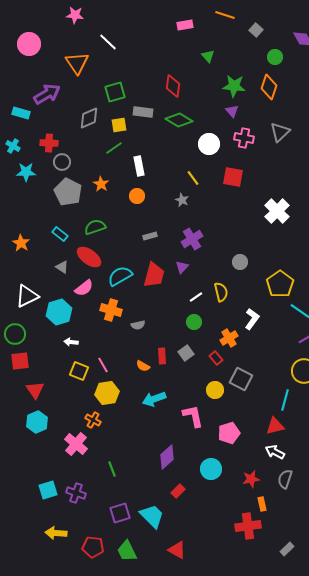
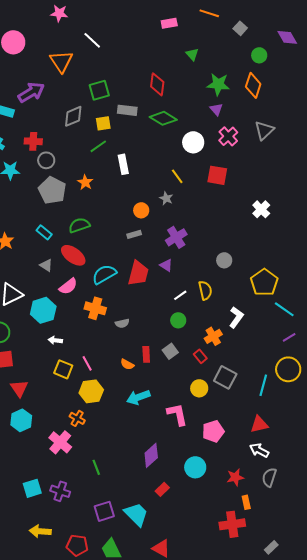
pink cross: (244, 138) -> (228, 136), turned 36
orange circle: (137, 196) -> (141, 210), moved
white cross: (277, 211) -> (261, 209), size x0.7
purple triangle: (182, 267) -> (166, 265), turned -40
cyan line: (285, 400) -> (263, 385), moved

